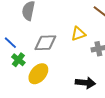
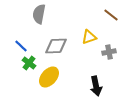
black arrow: (85, 83) -> (96, 86), turned 72

